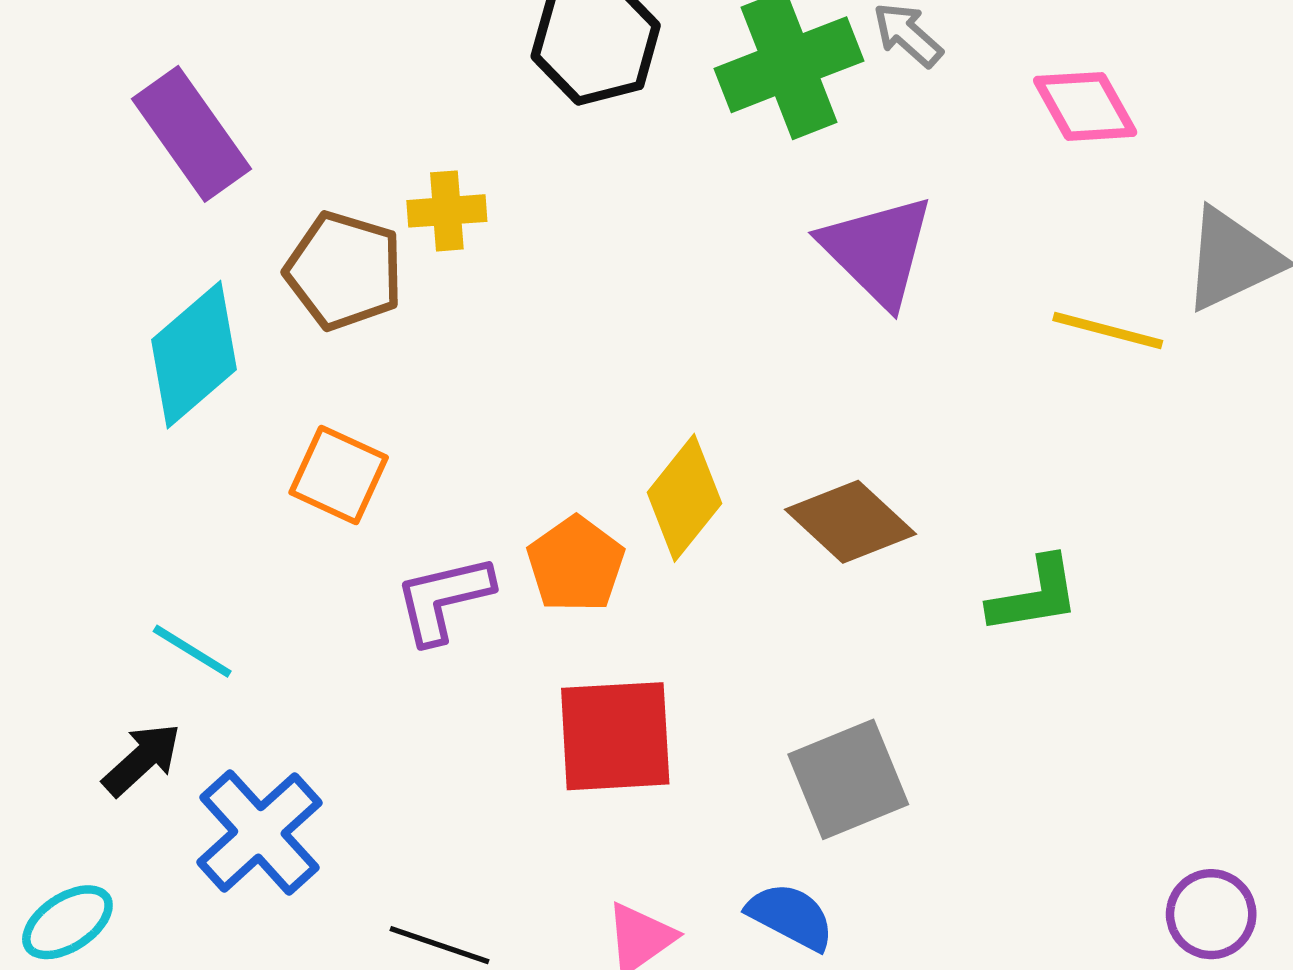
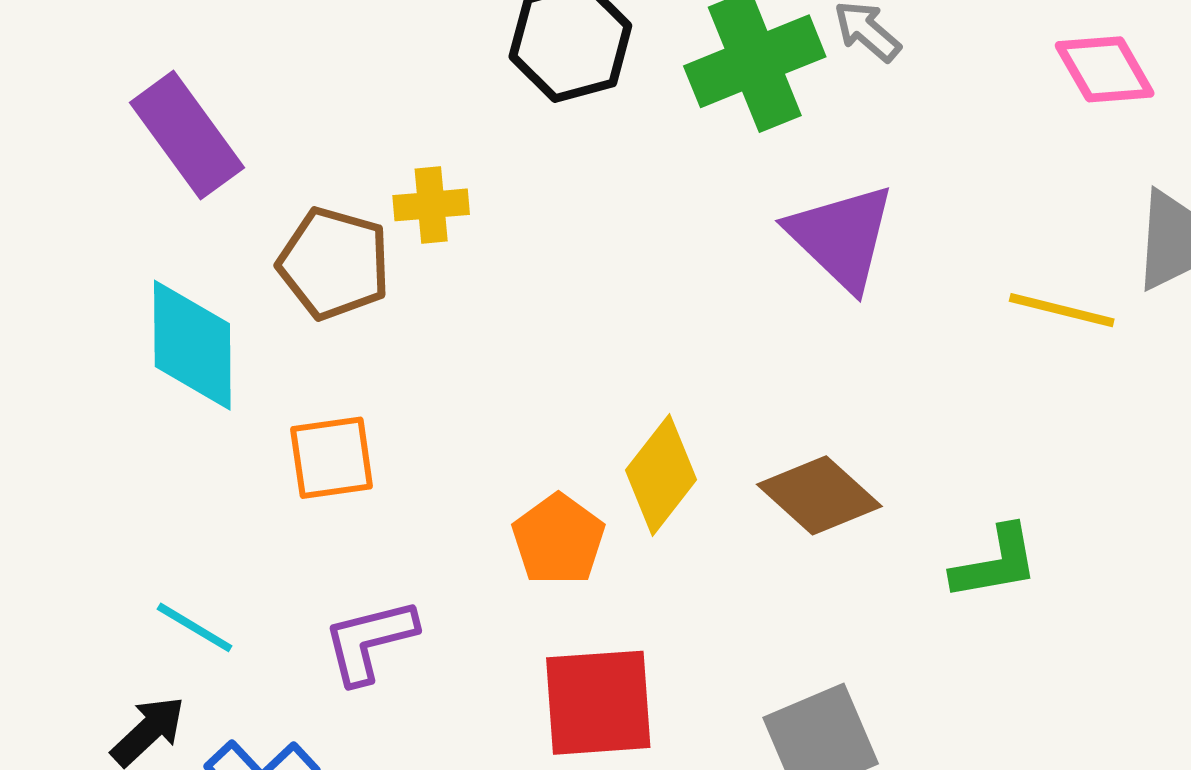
pink diamond: (1085, 106) -> (1105, 69), moved
cyan diamond: (194, 355) -> (192, 345), turned -49
orange square: (339, 475) -> (332, 458), turned -32
purple L-shape: (444, 599) -> (370, 641), moved

